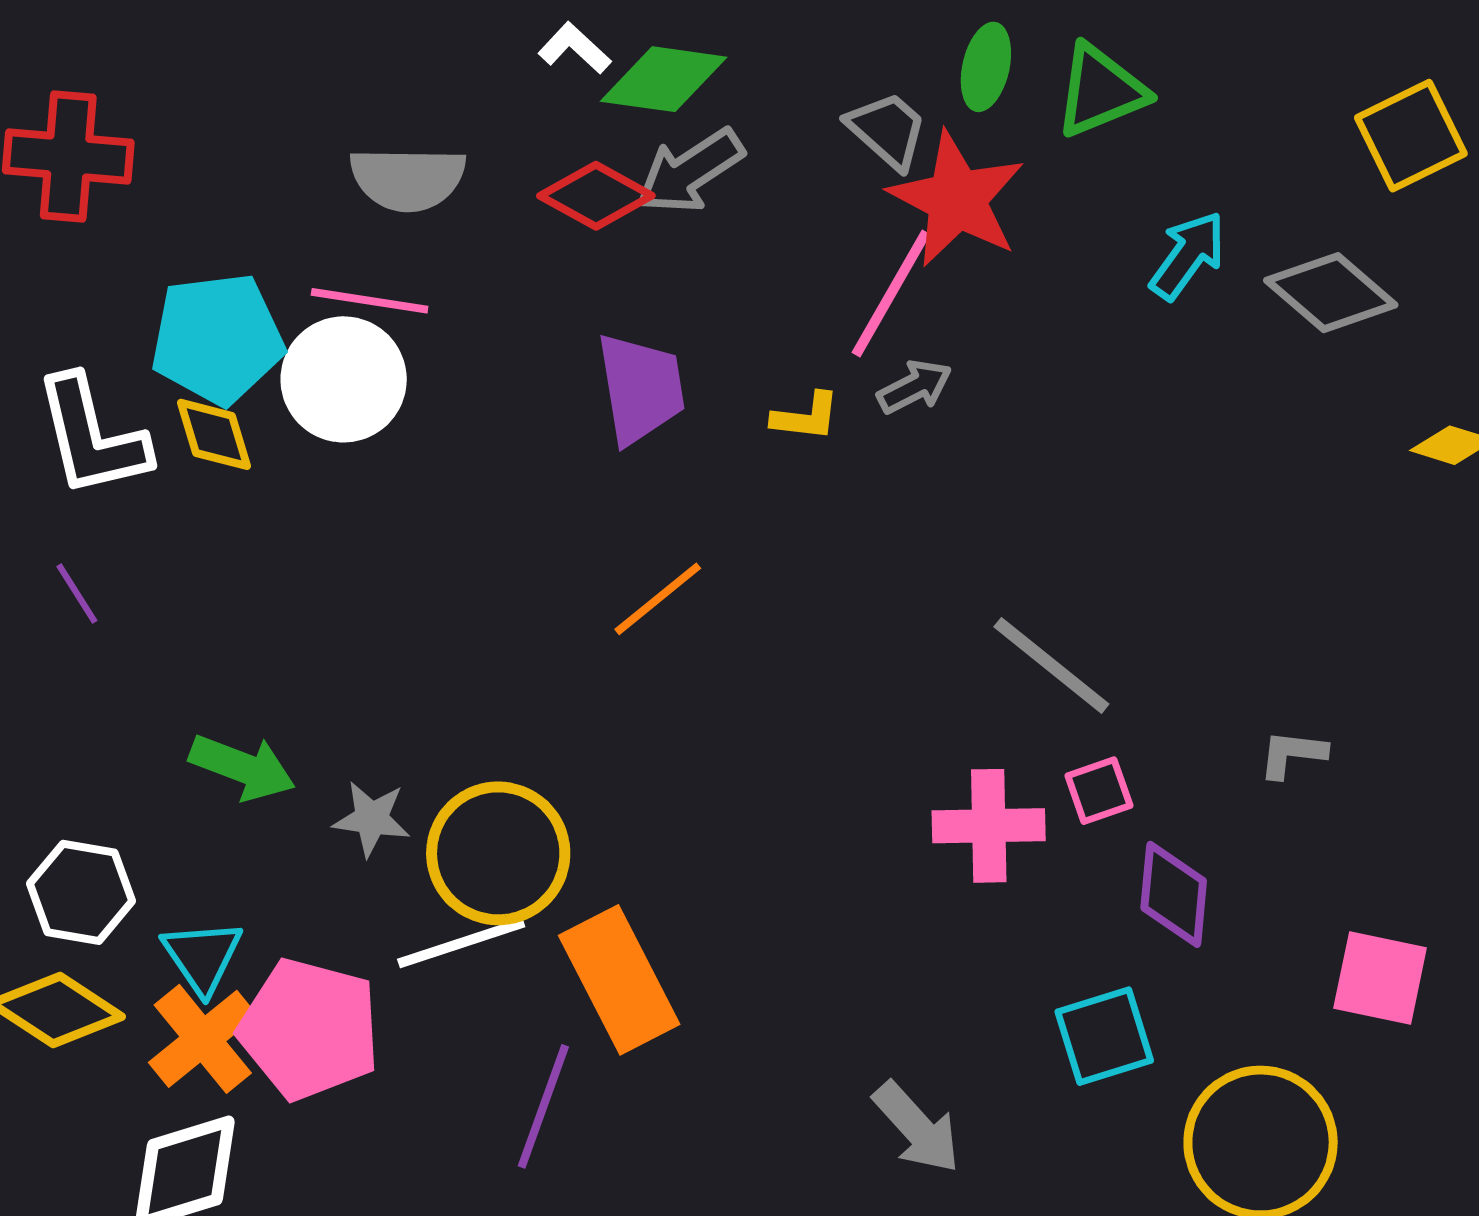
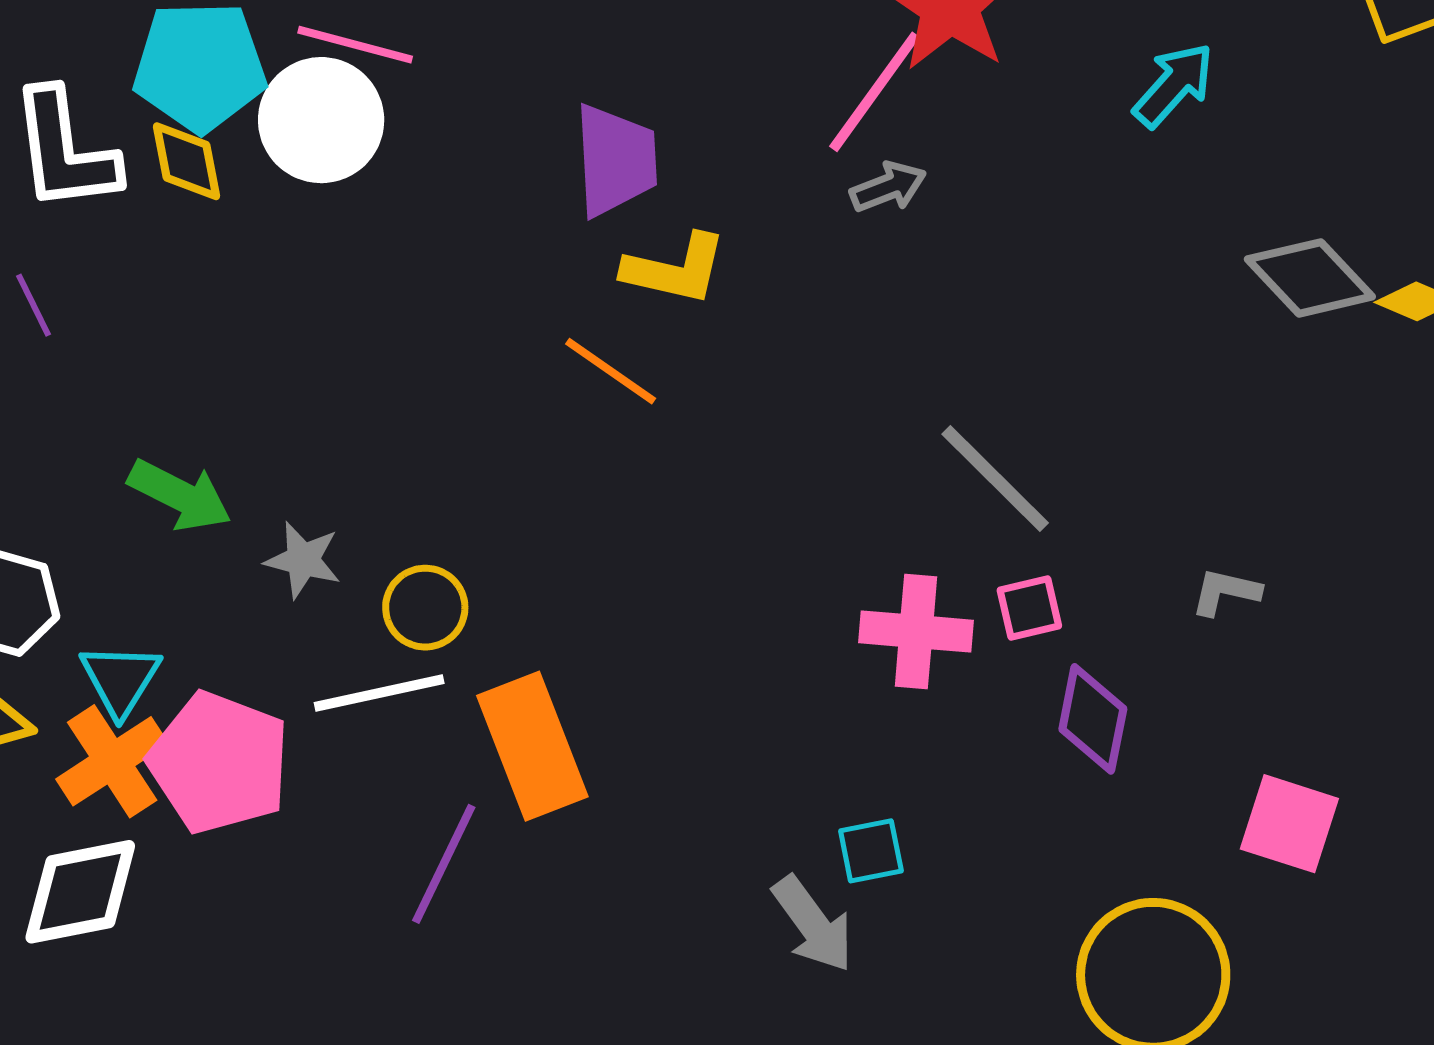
gray diamond: (1331, 293) -> (1310, 278), moved
yellow L-shape: (806, 417) -> (675, 269), moved, size x1.5
orange line: (658, 599) -> (611, 371), turned 68
yellow circle: (498, 853) -> (425, 608), size x0.6
cyan square: (1104, 1036) -> (871, 851), moved, size x0.7

